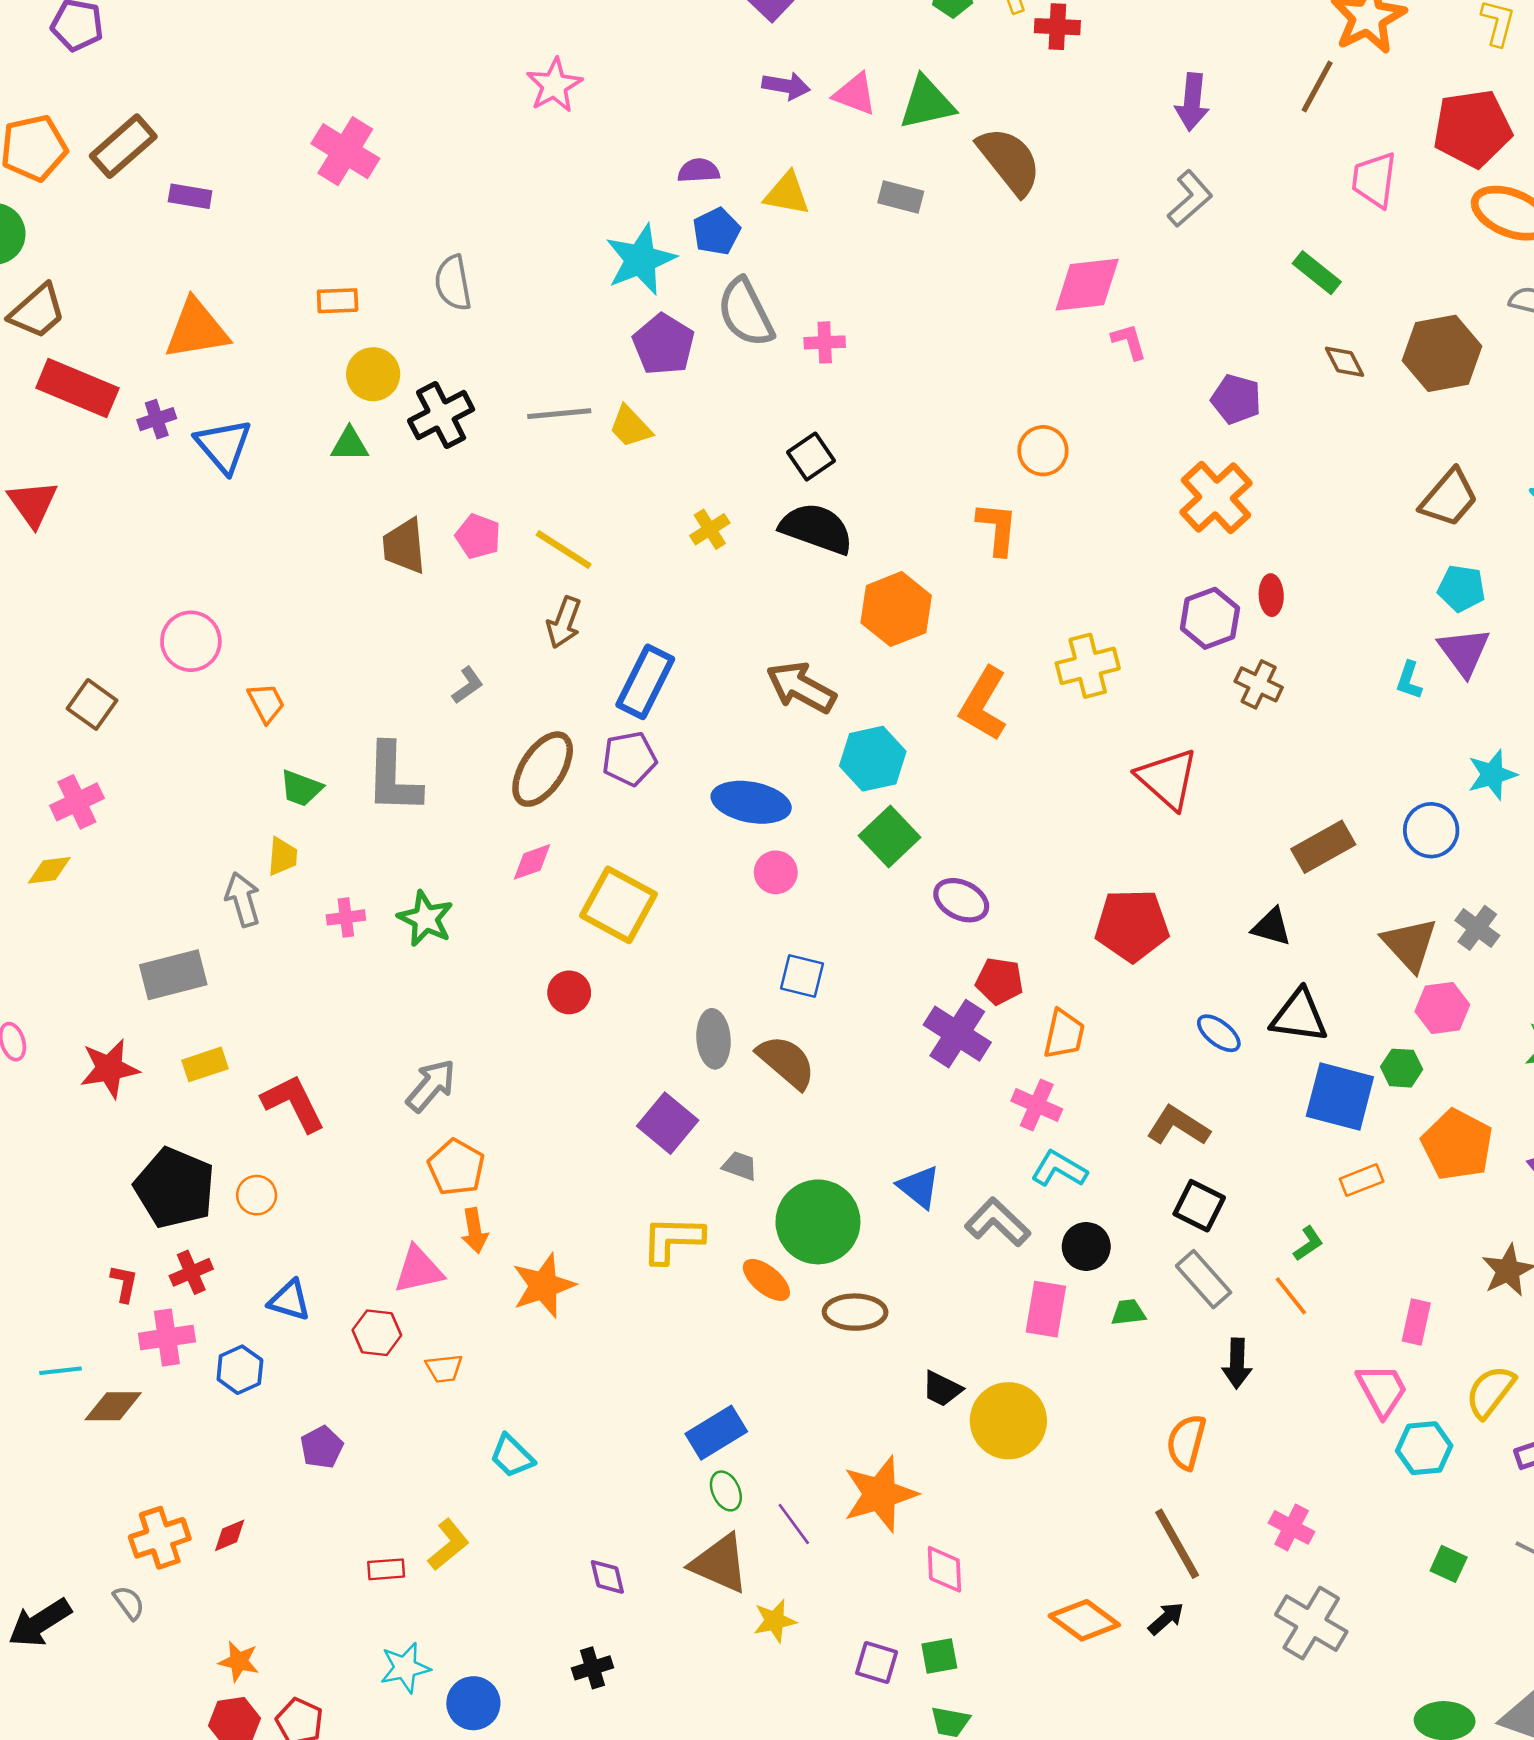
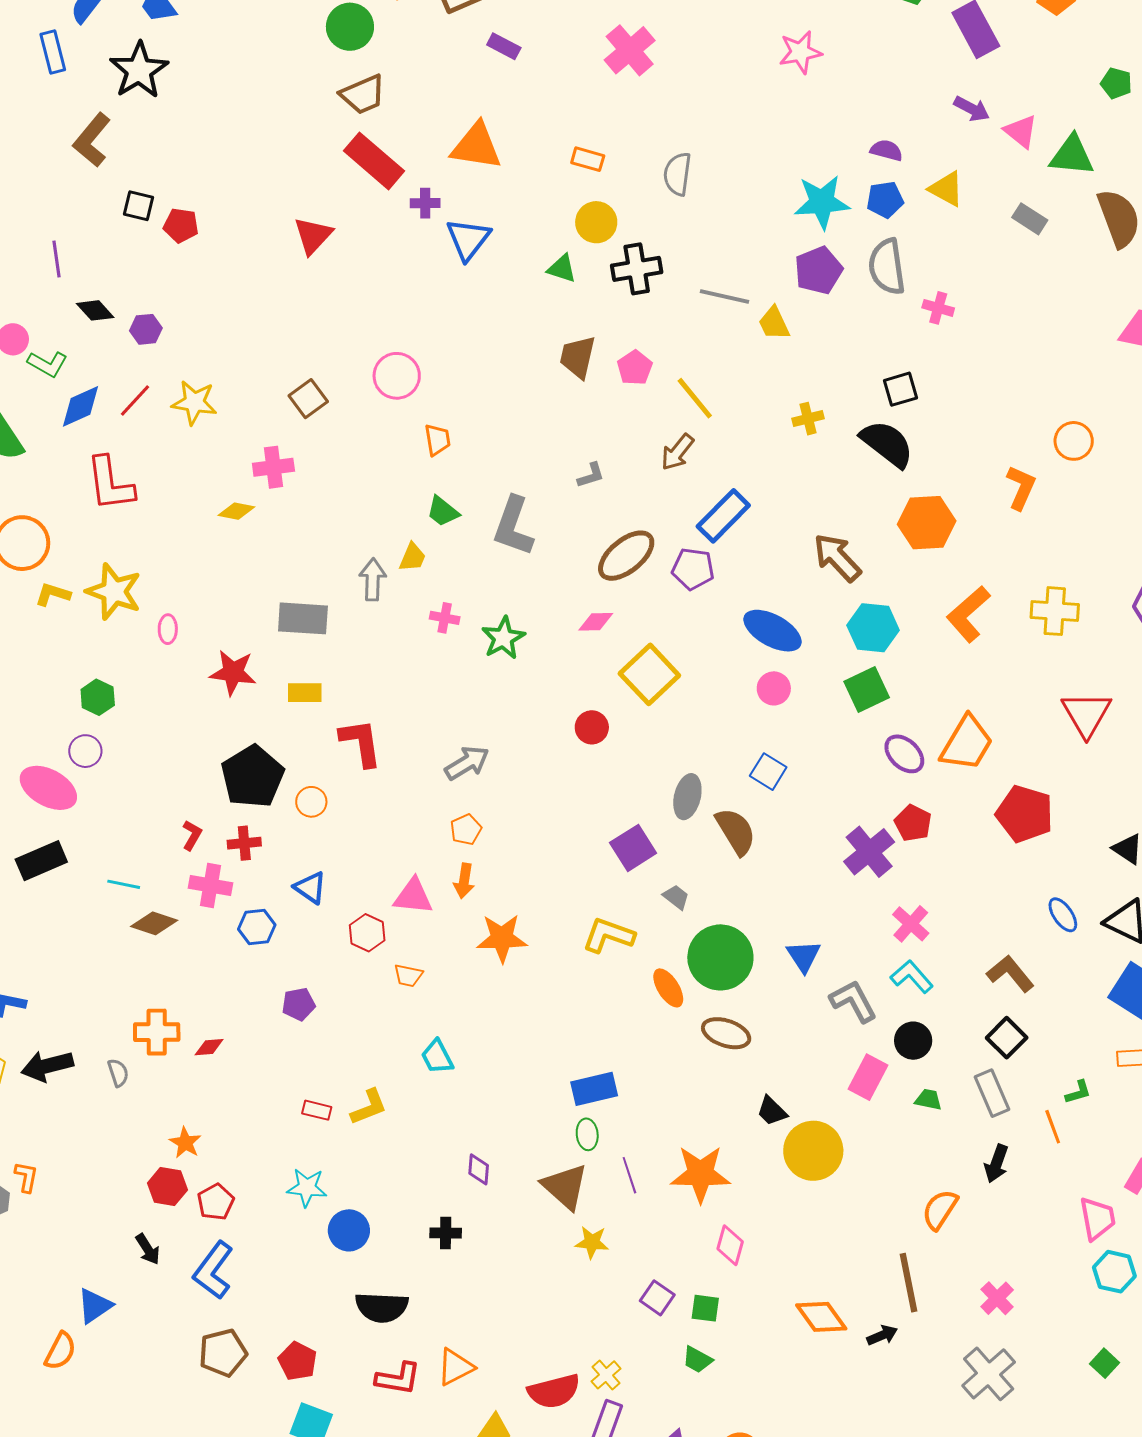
orange trapezoid: (1064, 1034) -> (967, 743), moved, size x1.5
orange pentagon: (456, 1167) -> (466, 829), size x0.7

